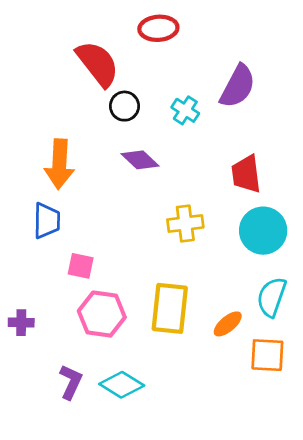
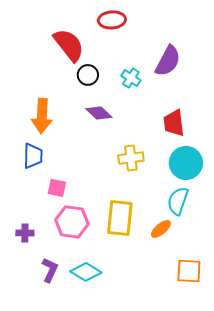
cyan semicircle: (272, 297) -> (178, 201), moved
purple cross: (21, 323) -> (25, 233), moved
orange square: (267, 355) -> (189, 271), moved

